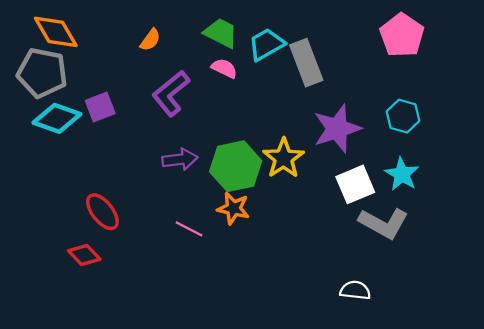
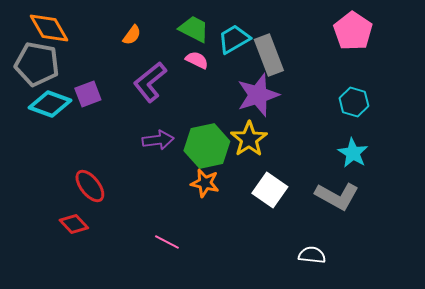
purple star: (337, 129) -> (258, 95), moved
white square: (355, 184) -> (270, 190), moved, turned -32
pink line: (189, 229) -> (167, 242), moved

